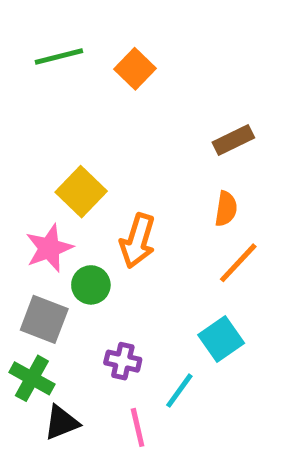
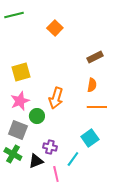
green line: (59, 57) -> (14, 15), moved
yellow square: (81, 192) -> (21, 72), moved, turned 30
orange line: (238, 263) -> (97, 107), turned 48
black triangle: (61, 423) -> (36, 161), moved

